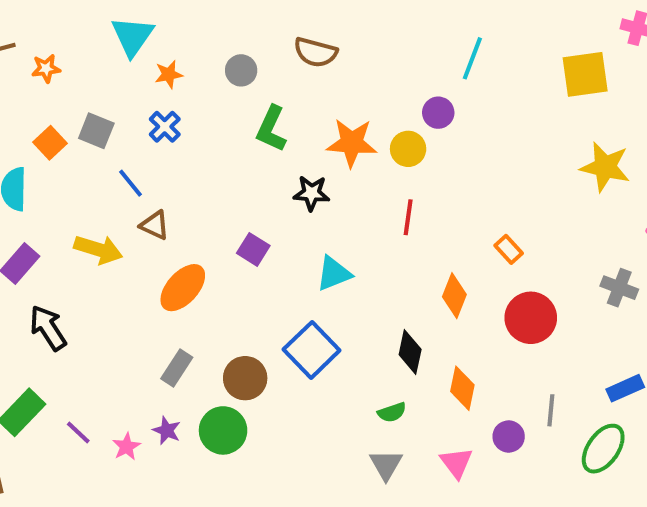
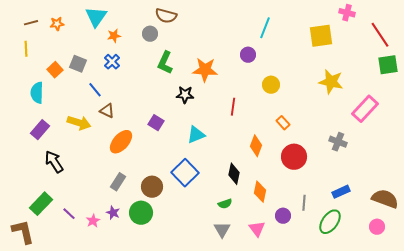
brown semicircle: (316, 52) -> (166, 16), moved
orange star: (46, 68) -> (57, 24), moved
yellow circle: (408, 149) -> (271, 85), moved

